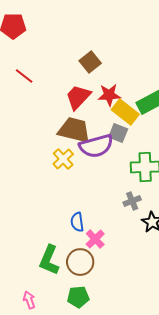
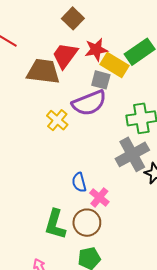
brown trapezoid: (74, 130) -> (43, 71), moved
gray square: (118, 133) -> (101, 80), moved
gray cross: (132, 201) -> (132, 154), size x1.8

